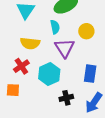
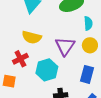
cyan semicircle: (55, 27) -> (88, 23), moved
yellow circle: (86, 31) -> (90, 45), moved

